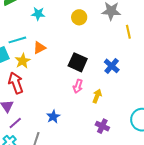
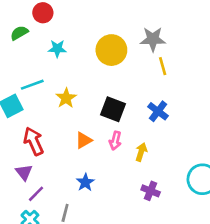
yellow circle: (79, 17) -> (111, 50), size x1.5
yellow line: (128, 32) -> (163, 66), moved
orange triangle: (39, 48) -> (84, 140), moved
yellow star: (23, 61) -> (66, 98), moved

